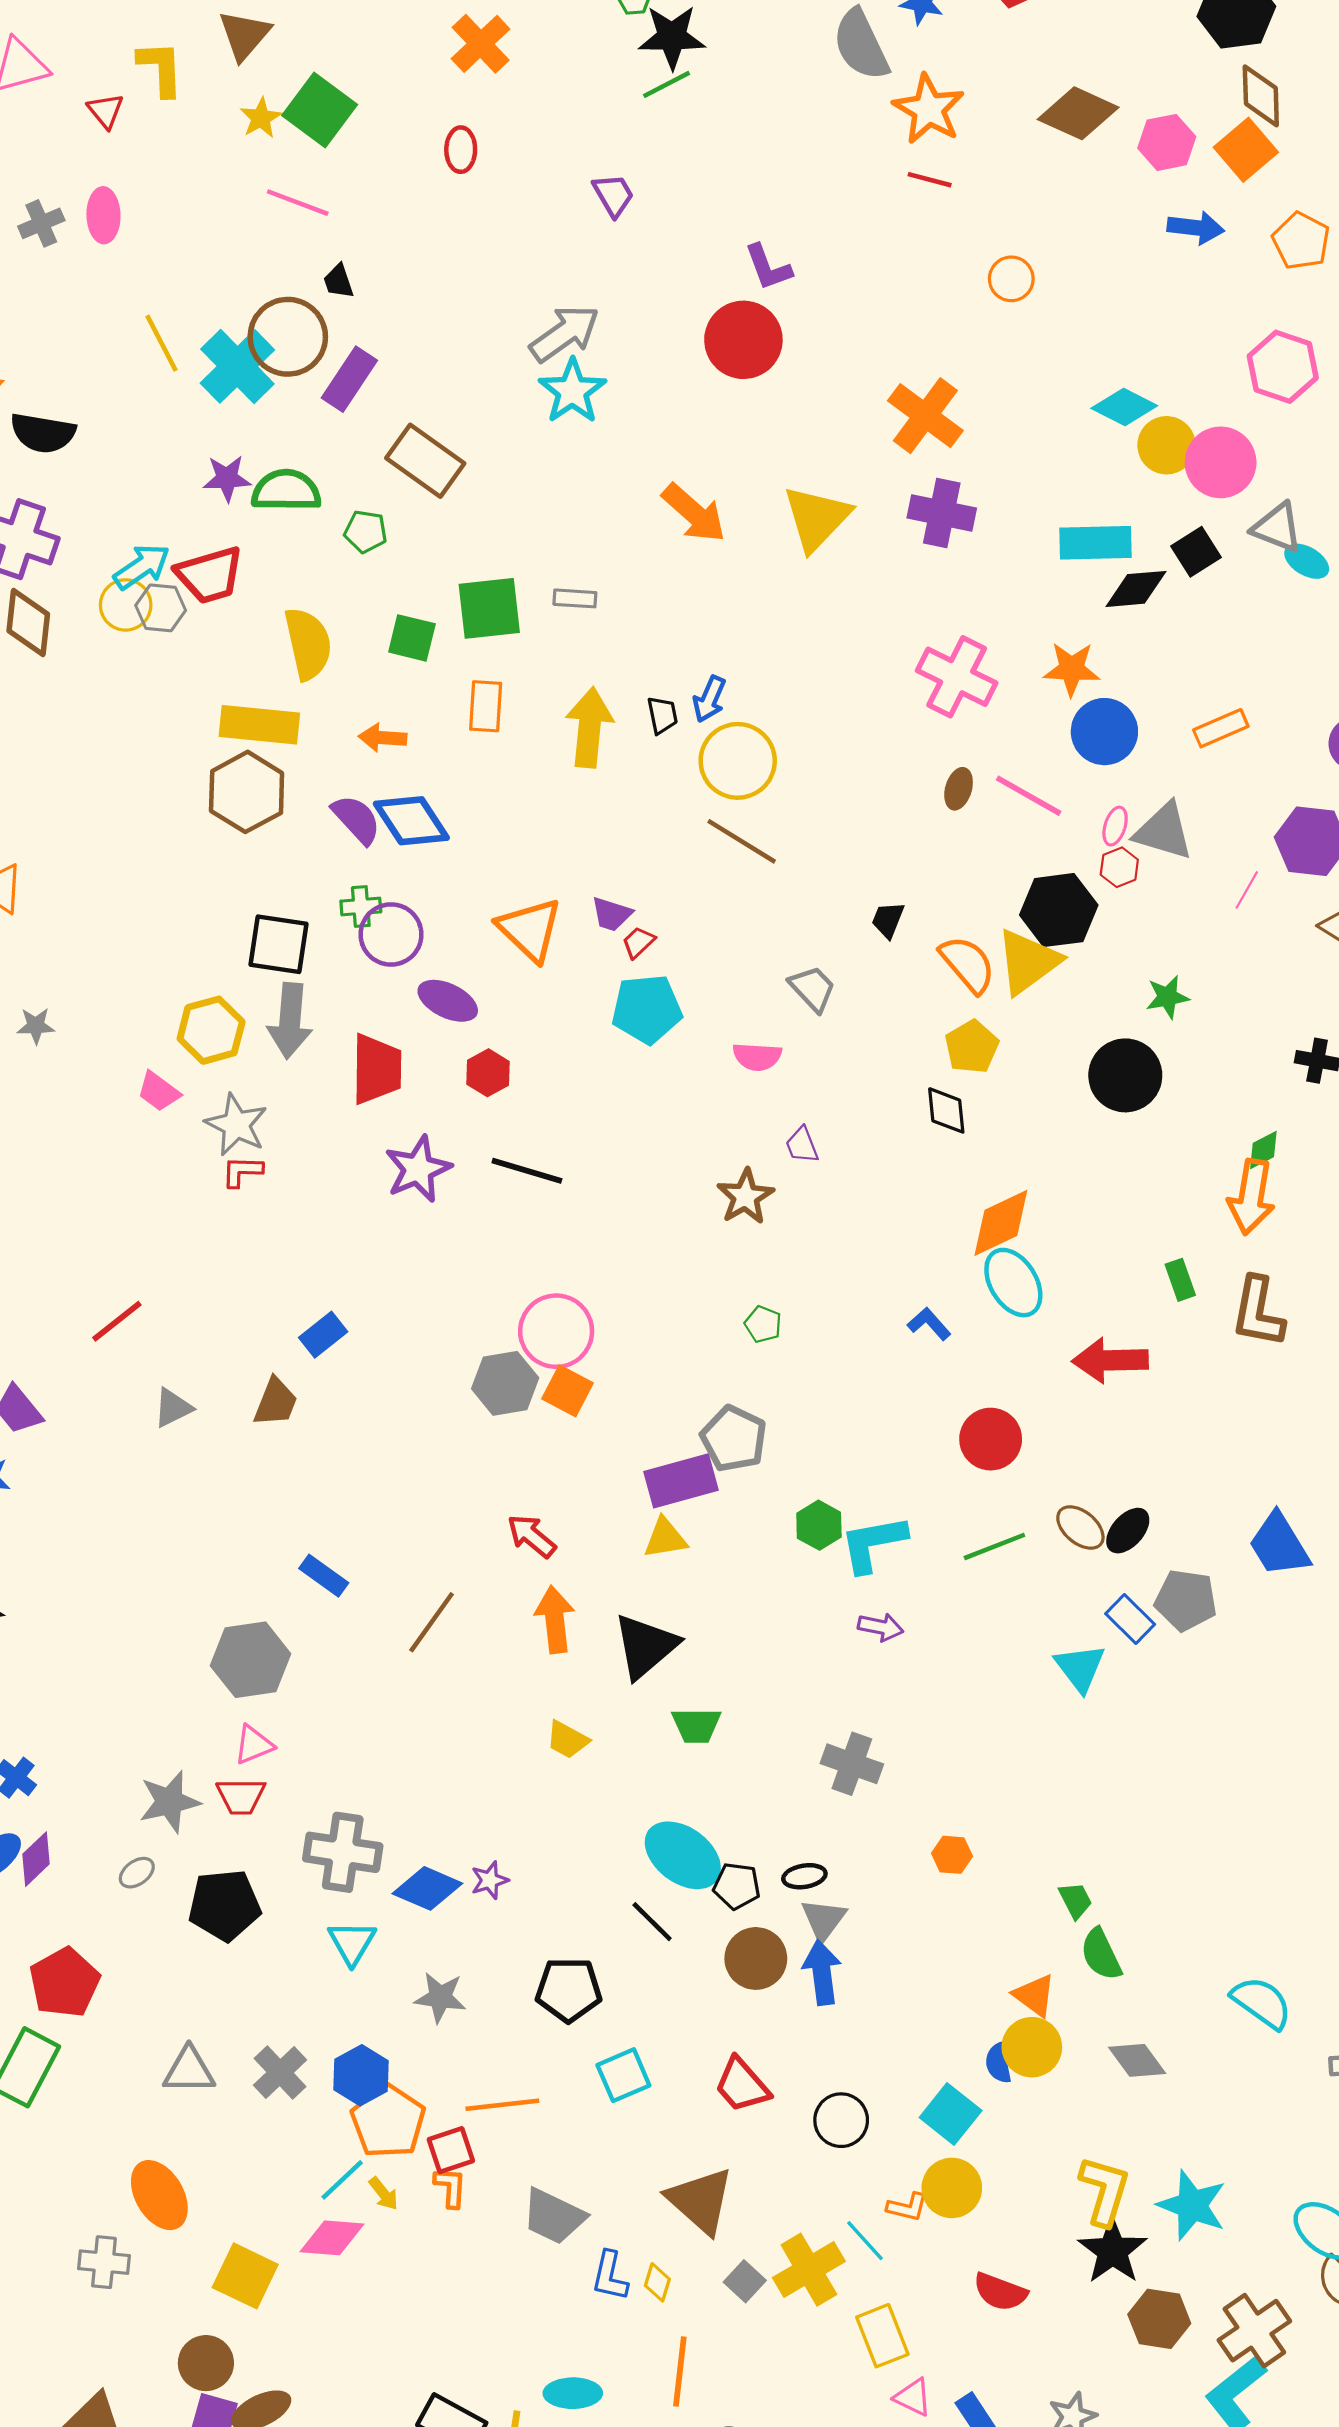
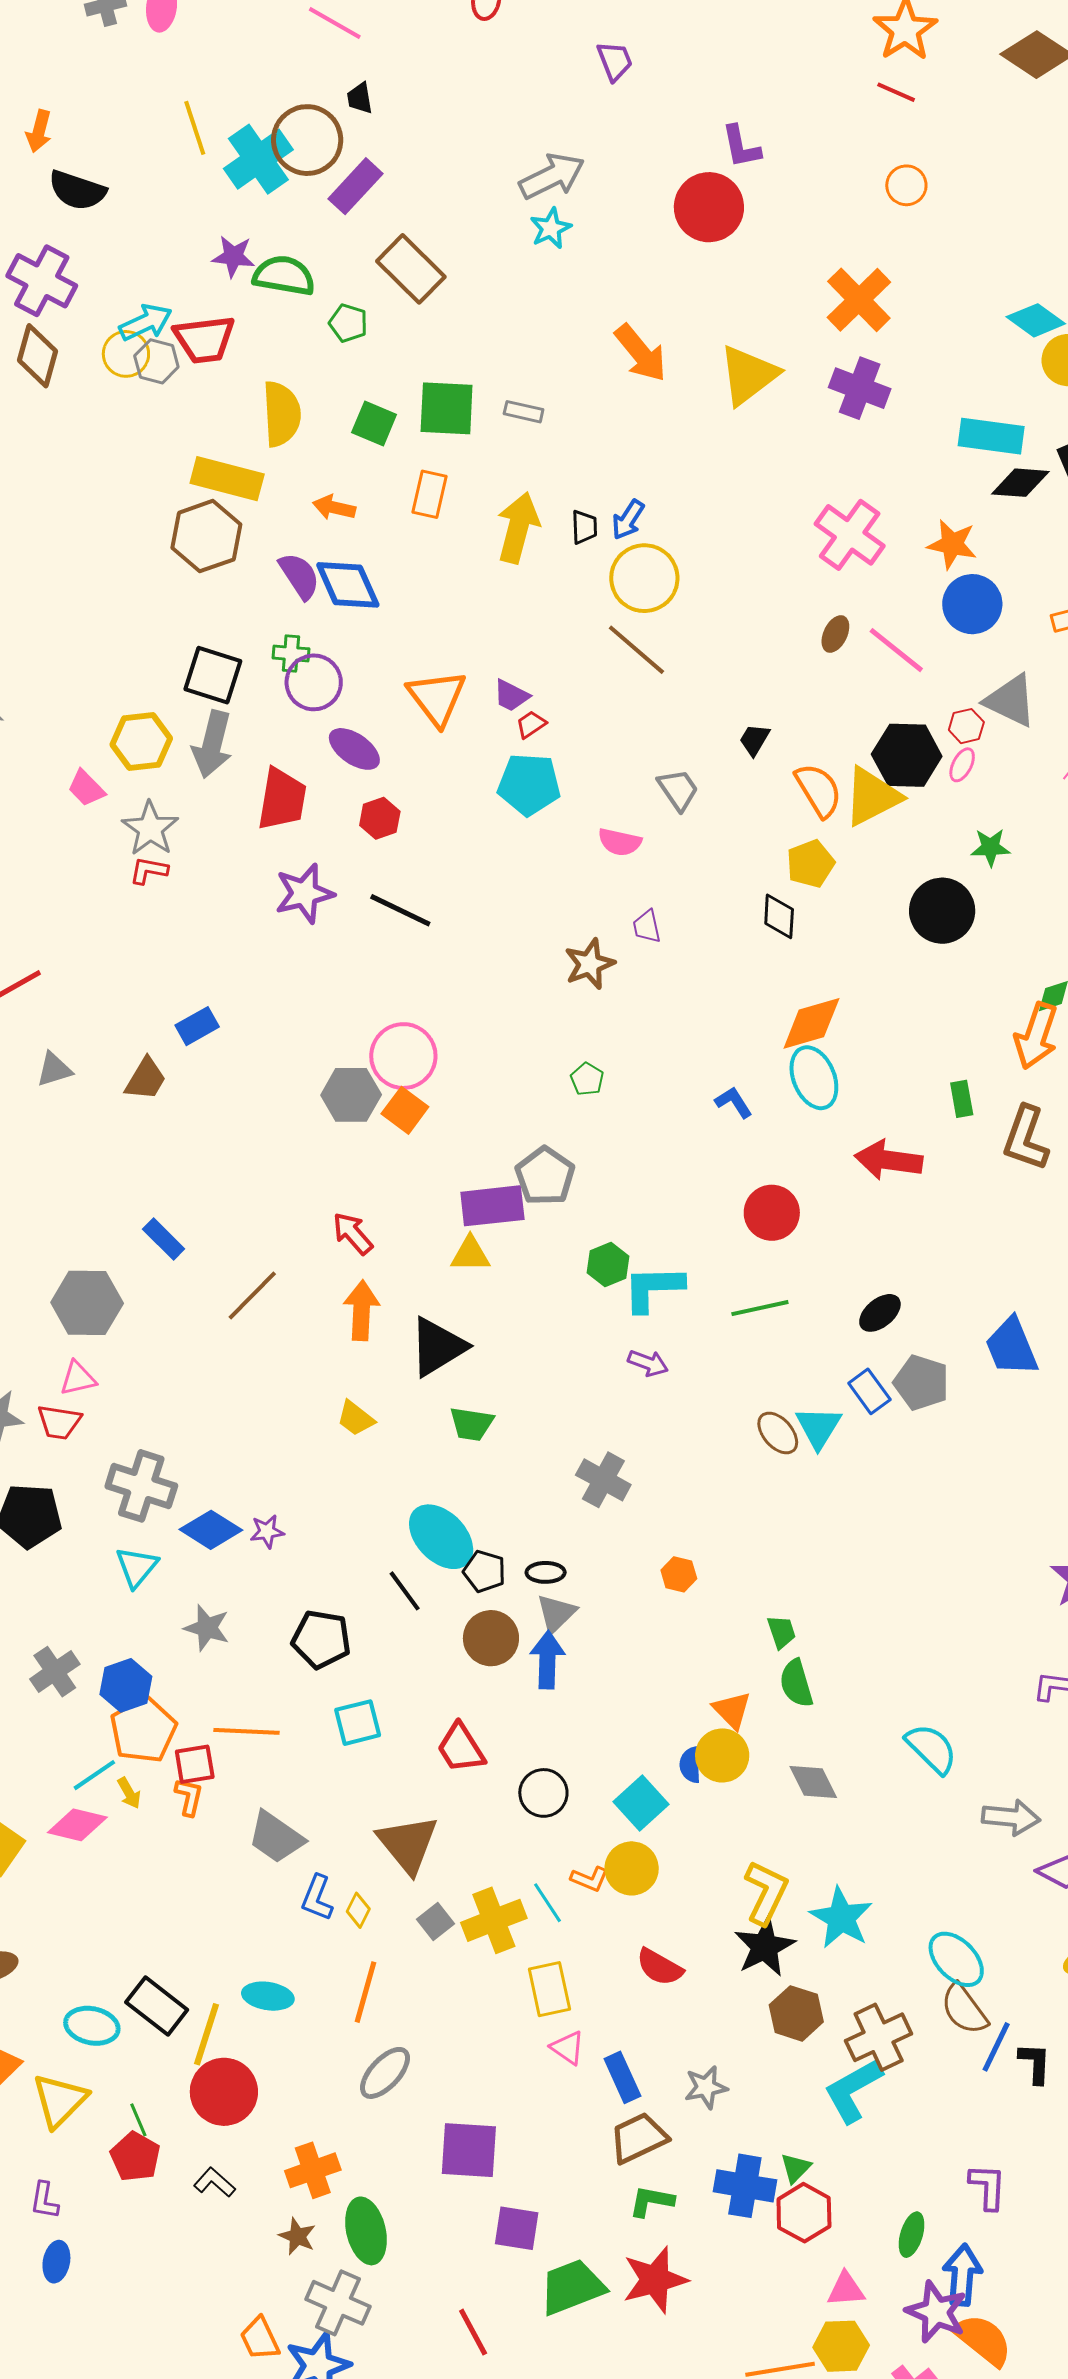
orange circle: (1011, 279) -> (906, 185), moved
cyan star: (572, 391) -> (551, 228), size x0.7
pink ellipse: (1115, 826) -> (962, 765), moved
brown ellipse: (1080, 1527) -> (778, 1433), moved

